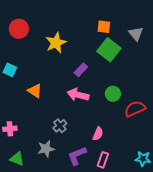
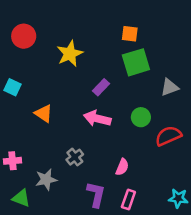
gray triangle: (136, 34) -> (170, 87), moved, turned 49
green square: (109, 50) -> (136, 62), turned 35
gray star: (46, 149) -> (46, 180), moved
purple L-shape: (77, 156) -> (96, 194), turned 125

